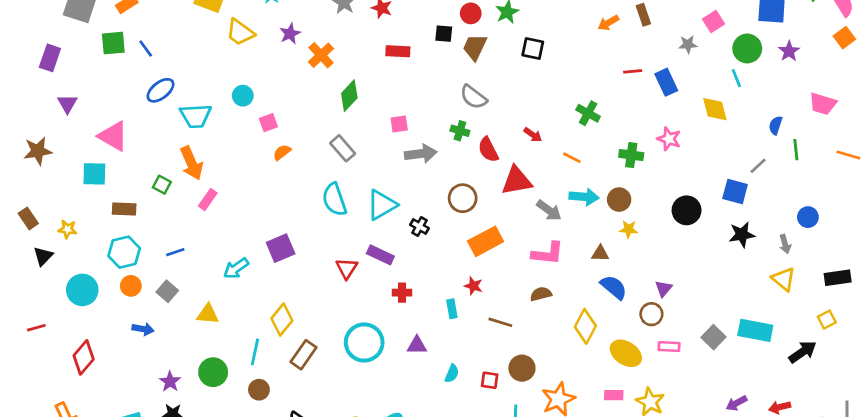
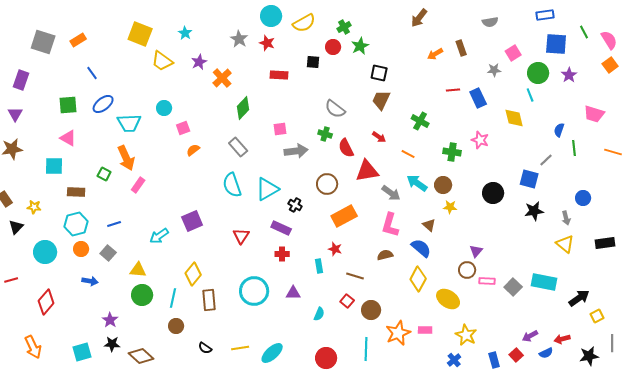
green square: (113, 43) -> (68, 105), moved
brown trapezoid: (475, 47) -> (381, 100), moved
purple triangle: (67, 104) -> (15, 114), moved
pink triangle: (113, 136) -> (68, 138), size x0.7
cyan arrow: (584, 197) -> (417, 183), turned -150
pink L-shape: (548, 253) -> (390, 225), turned 100
brown triangle: (600, 253) -> (429, 225), turned 40
purple rectangle: (380, 255) -> (281, 228), moved
blue semicircle: (614, 287) -> (421, 248), moved
yellow square: (827, 320) -> (597, 316), moved
pink rectangle: (669, 347) -> (487, 281), moved
brown rectangle: (303, 355) -> (209, 300), turned -40
green circle: (213, 372) -> (142, 295), moved
red square: (490, 380) -> (347, 301), moved, turned 32
pink rectangle: (614, 395) -> (425, 330), moved

